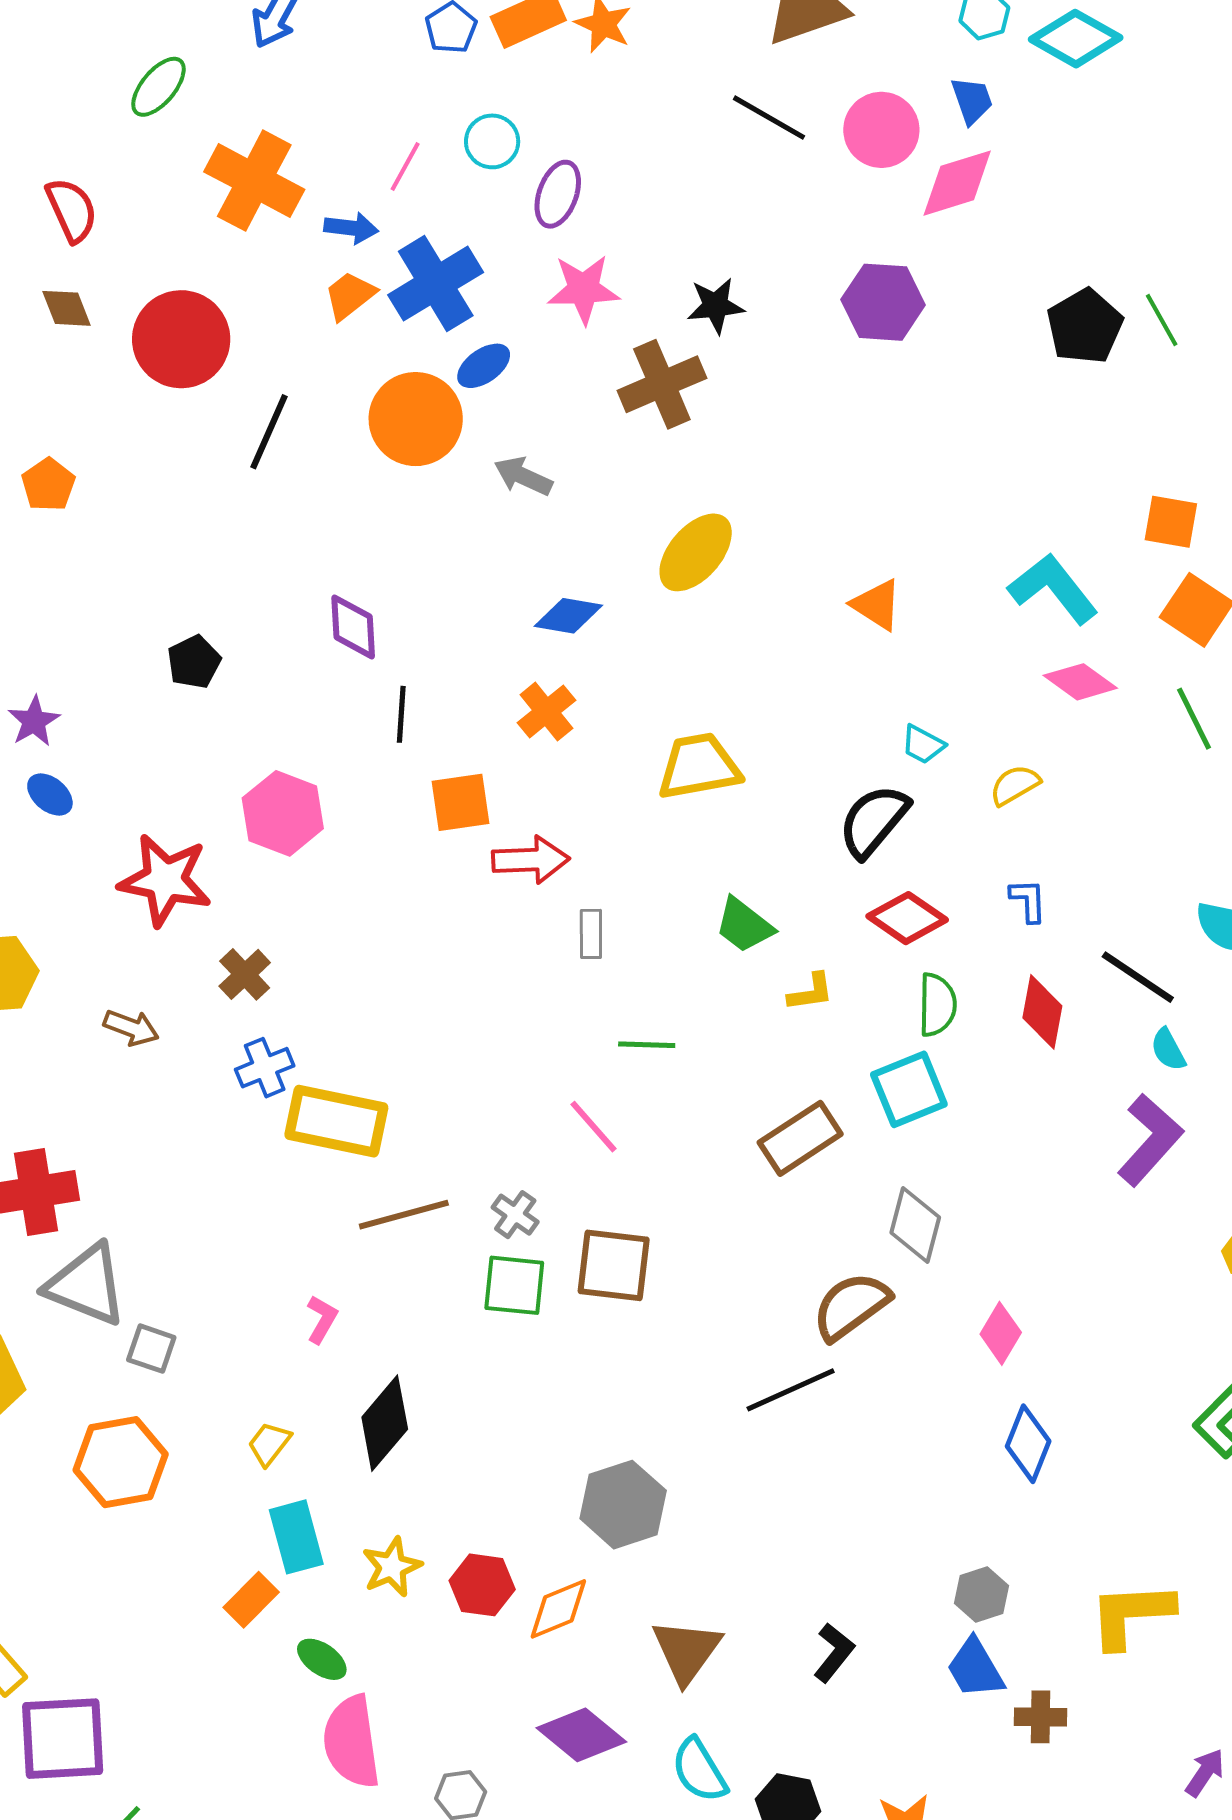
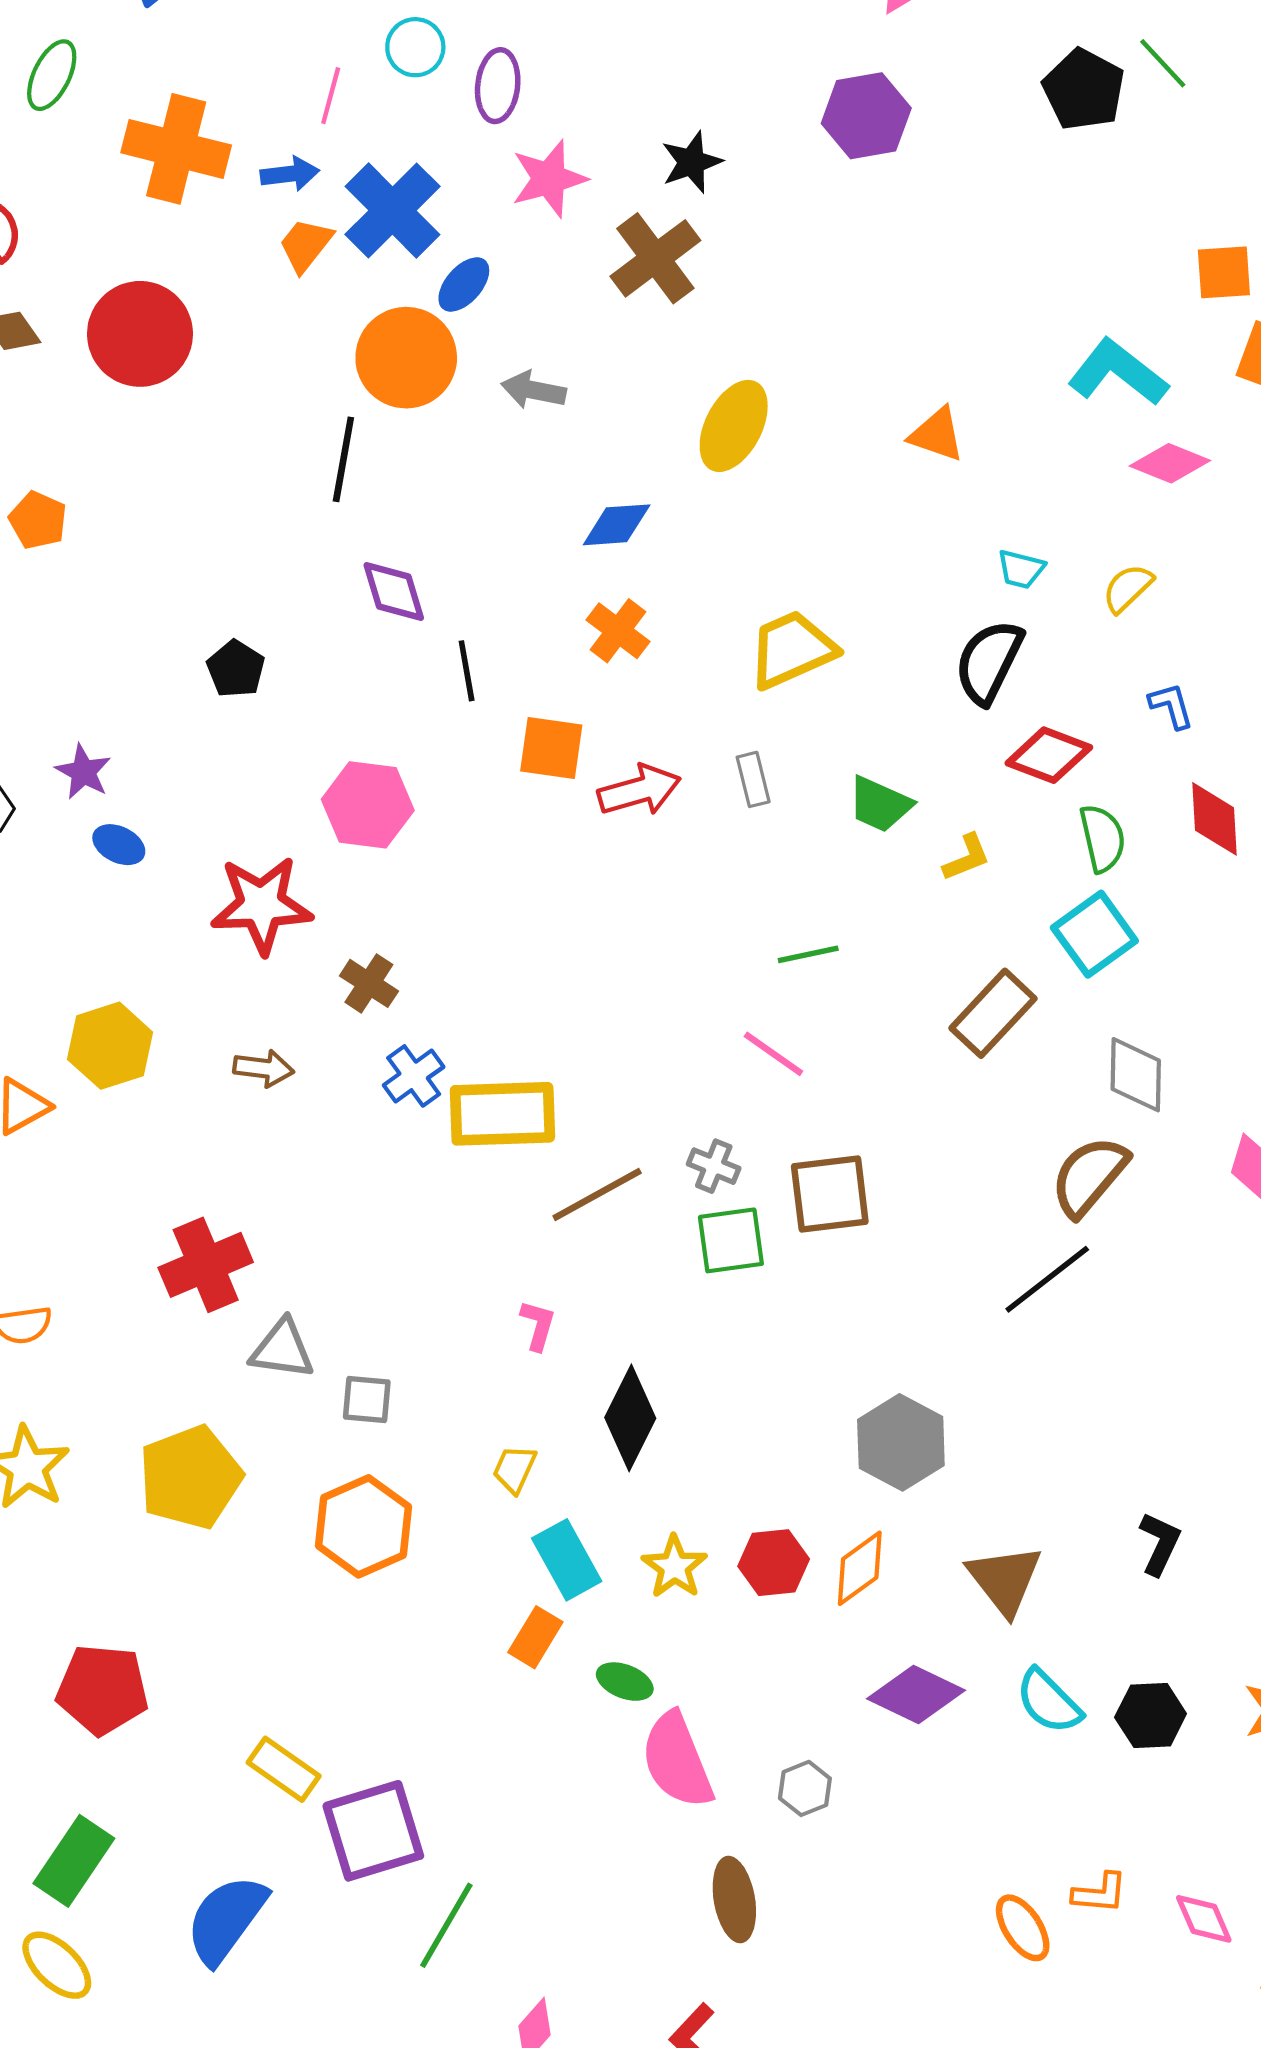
black line: (269, 432) -> (343, 459), moved
orange square: (461, 802) -> (551, 748), turned 30
gray rectangle: (591, 934) -> (753, 779), moved
gray triangle: (86, 1285) -> (282, 1349), size x0.7

